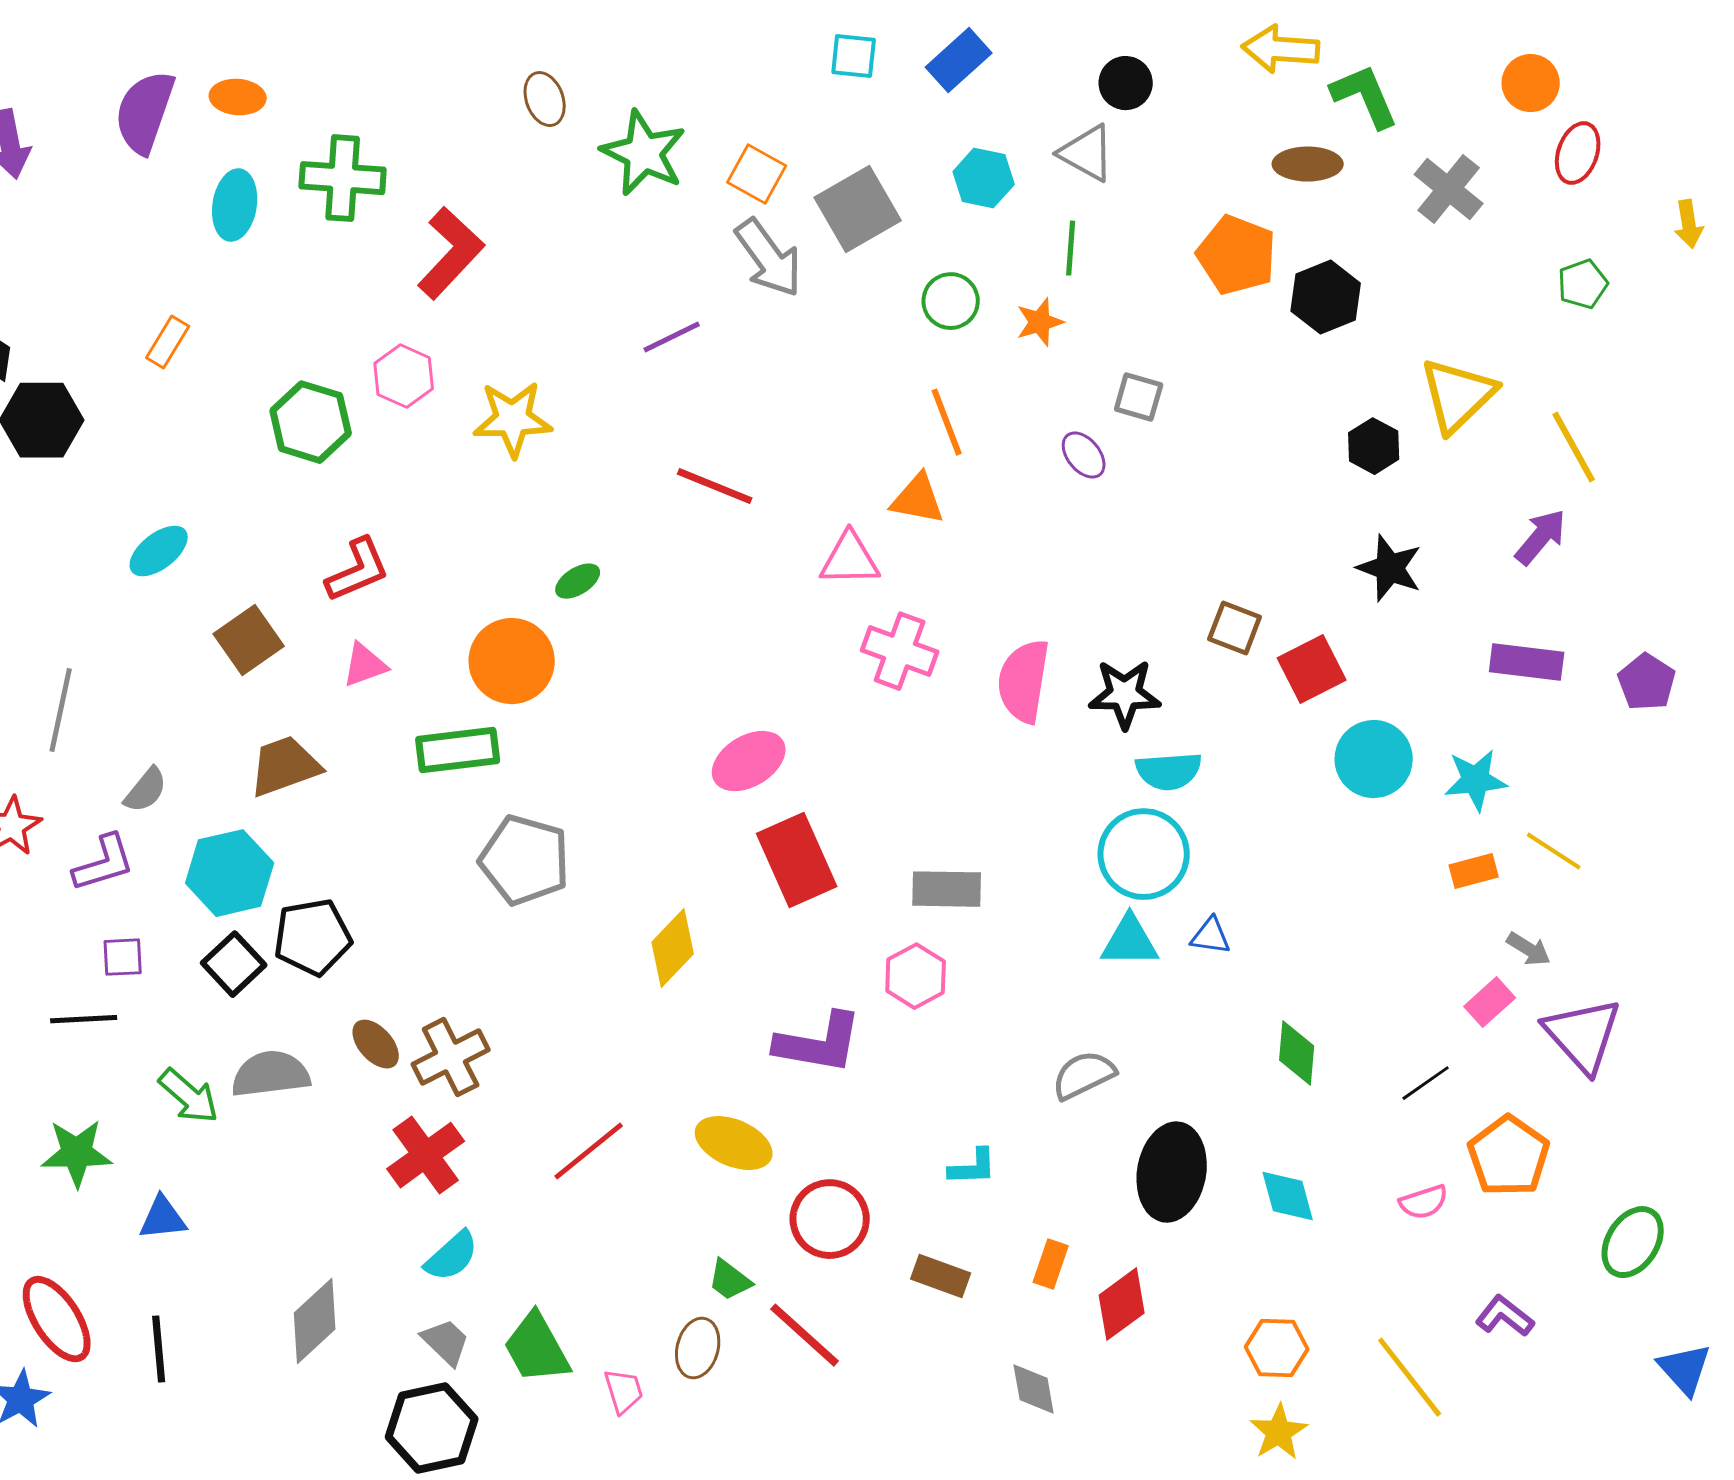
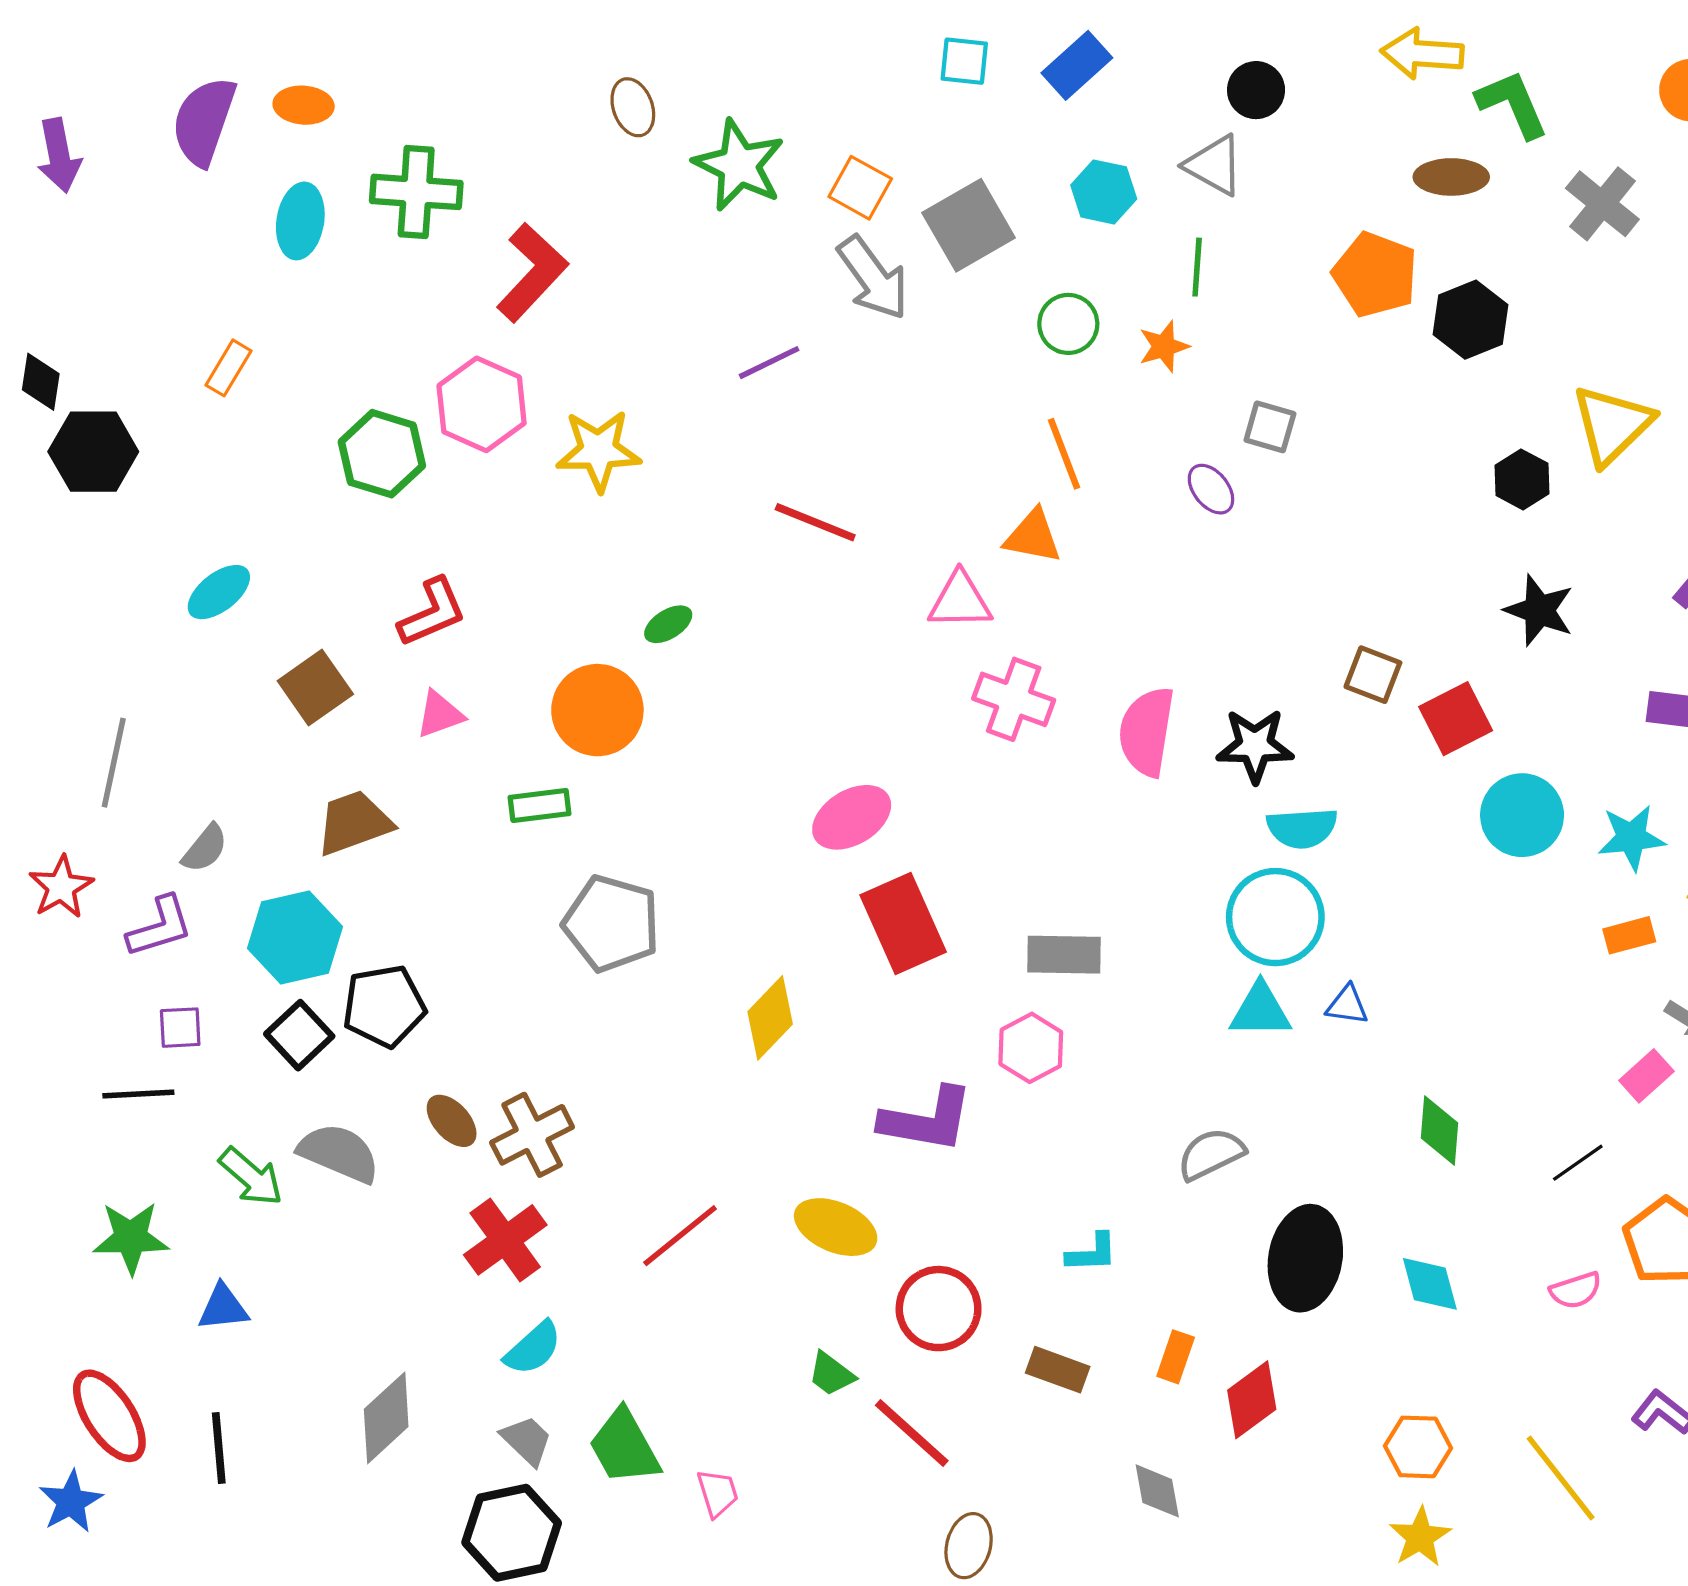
pink hexagon: (404, 376) -> (482, 404), size x1.4
green rectangle: (458, 750) -> (540, 806), size x0.7
gray semicircle: (271, 1074) -> (339, 1153), turned 30
brown ellipse: (698, 1348) -> (969, 1546), moved

